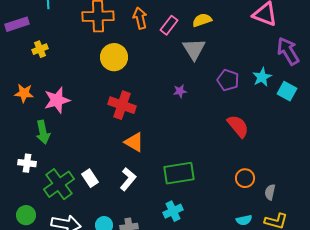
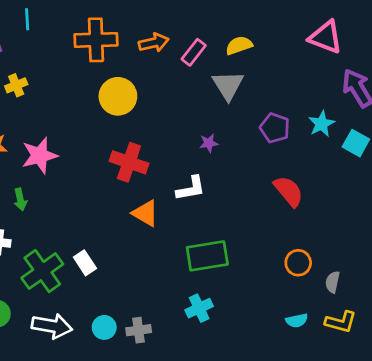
orange arrow: (140, 18) -> (154, 43), turned 90
green arrow: (43, 132) -> (20, 199), size x0.7
white L-shape: (128, 179) -> (191, 188), moved, turned 40

